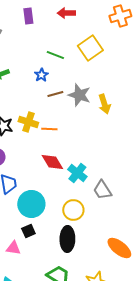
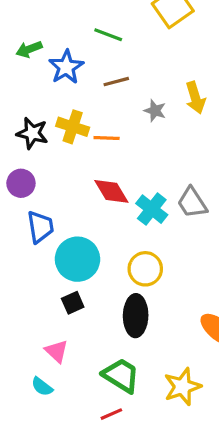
green line: (55, 55) -> (108, 35), moved
blue star: (41, 75) -> (66, 67), moved, size x1.5
gray star: (79, 95) -> (155, 111), moved, size x0.6
gray trapezoid: (102, 190) -> (192, 203), moved
pink triangle: (13, 248) -> (57, 351), moved, turned 35

